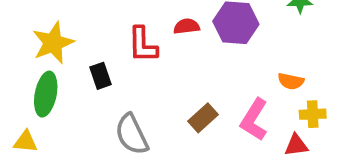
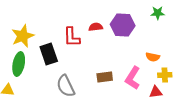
black rectangle: (101, 76) -> (49, 54), size x1.5
brown rectangle: (203, 118) -> (105, 77), turned 35

